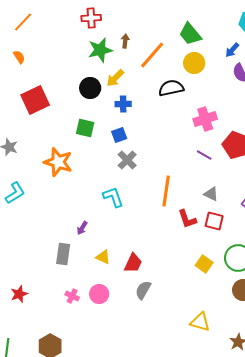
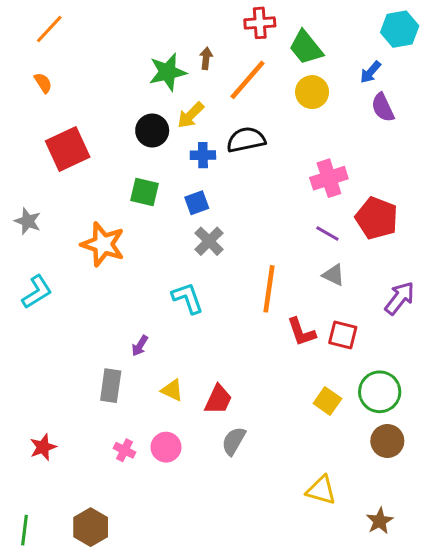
red cross: (91, 18) -> (260, 23), moved
black semicircle: (171, 88) -> (246, 140), moved
gray triangle: (211, 194) -> (334, 275), moved

